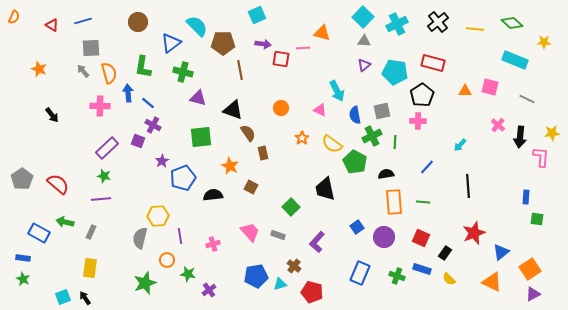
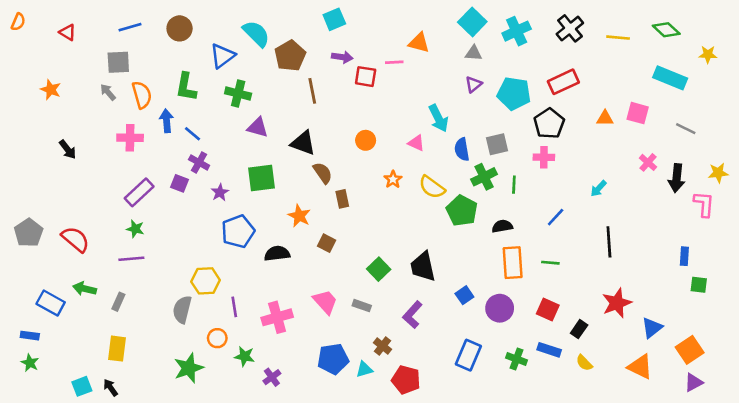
blue line: (83, 21) -> (130, 27), moved
brown pentagon: (223, 43) -> (290, 56), turned -30
red rectangle: (433, 63) -> (563, 82), turned -40
purple star: (162, 161) -> (220, 192), moved
black trapezoid: (325, 189) -> (423, 267), moved
pink cross: (213, 244) -> (277, 317), size x1.6

